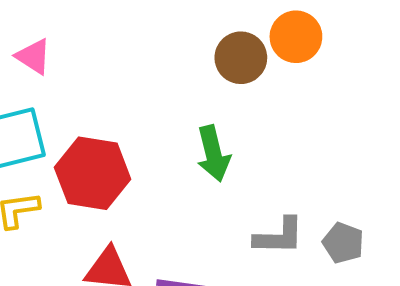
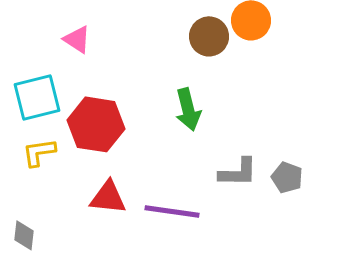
pink triangle: (33, 56) -> (77, 39), moved

